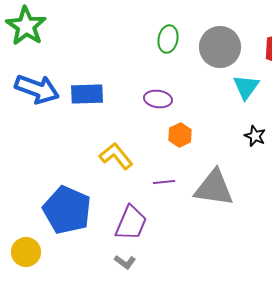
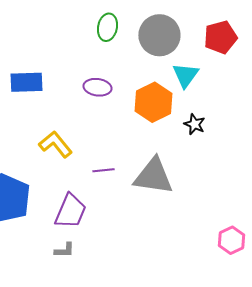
orange hexagon: (180, 135) -> (153, 102), moved, size x1.6
gray L-shape: (125, 262) -> (64, 250), turned -35

